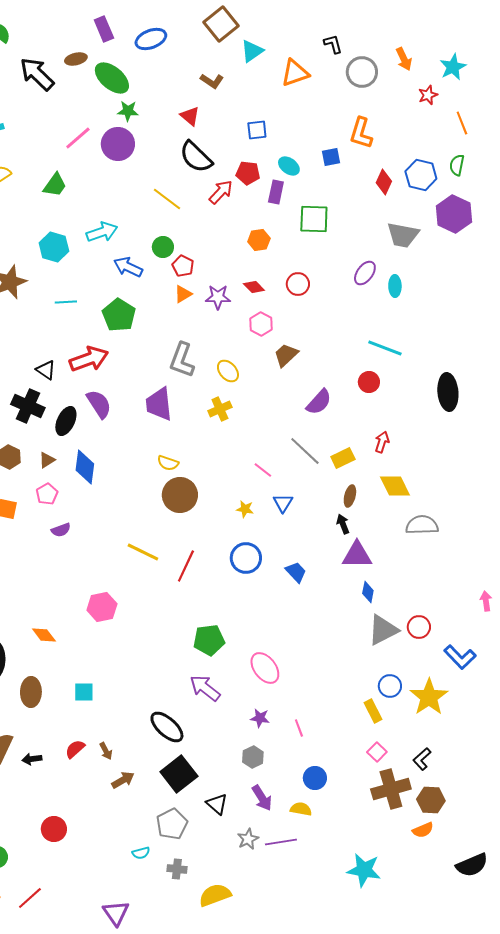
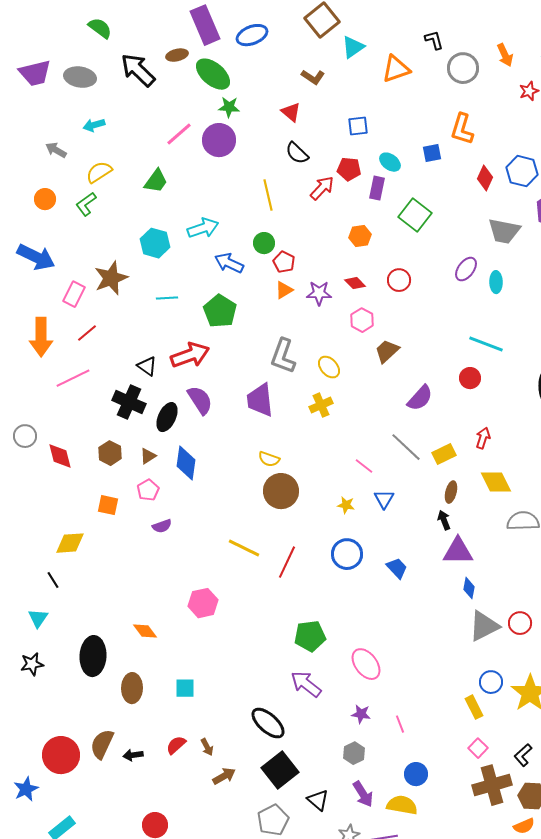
purple rectangle: (104, 29) -> (205, 25), size x1.5
black semicircle: (196, 157) -> (297, 153), size x0.7
yellow line: (167, 199) -> (268, 195), turned 40
green square: (314, 219) -> (415, 215), turned 36
yellow semicircle: (301, 809) -> (402, 805), size x1.4

